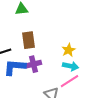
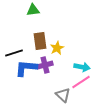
yellow star: (69, 50) -> (57, 48), moved

